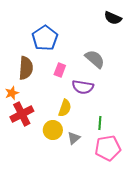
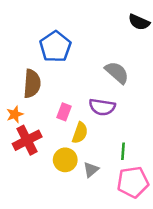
pink rectangle: (60, 70) -> (64, 112), moved

